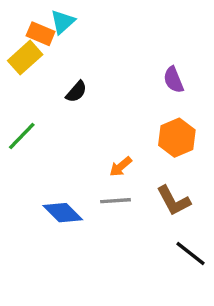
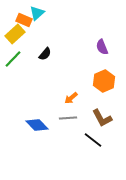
green line: (22, 136) -> (13, 59), moved
black line: (191, 254) -> (93, 140), moved

